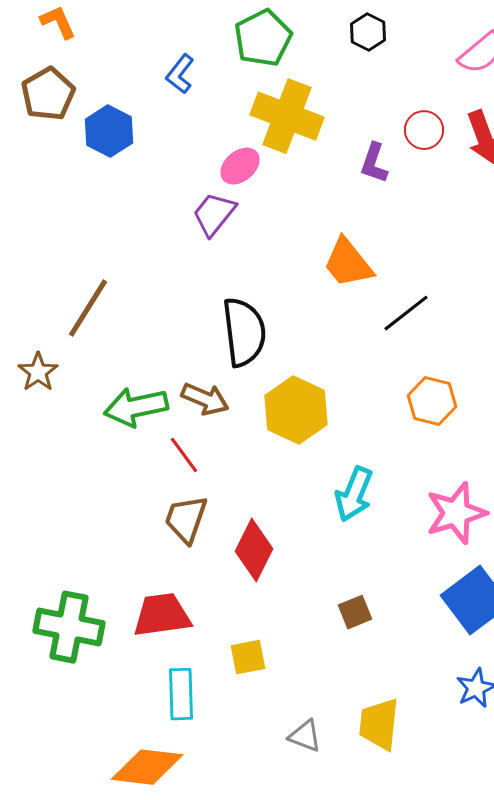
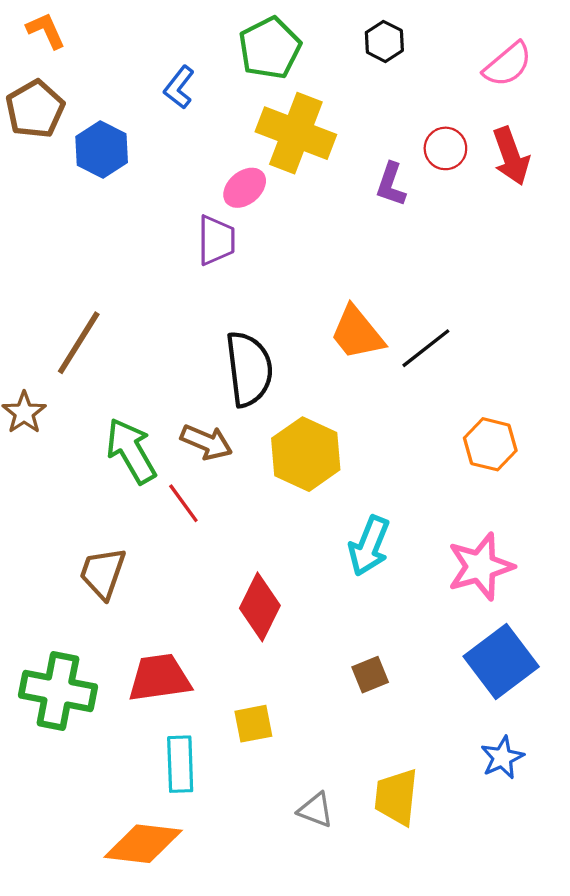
purple trapezoid: (214, 214) -> (216, 240), turned 141
orange trapezoid: (348, 263) -> (357, 333), moved
orange hexagon: (432, 401) -> (490, 444), moved
green arrow: (136, 407) -> (131, 451), turned 72
brown trapezoid: (186, 519) -> (103, 573), moved

